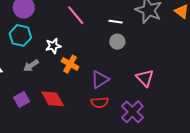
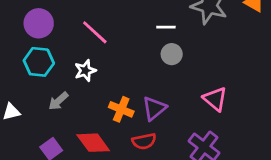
pink line: (76, 15) -> (95, 32), moved
orange cross: (70, 64) -> (121, 109), moved
red semicircle: (100, 102) -> (144, 141), moved

